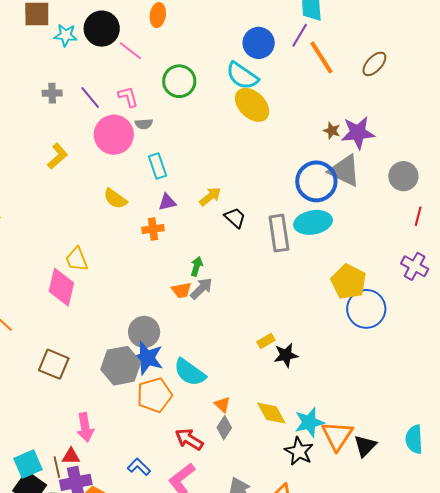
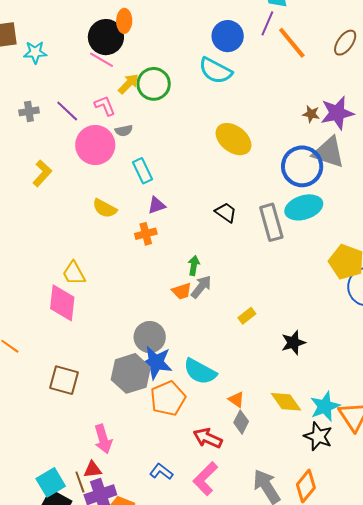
black circle: (102, 29) -> (106, 37), moved
yellow ellipse: (252, 105) -> (233, 139), moved
yellow arrow: (210, 196) -> (128, 84), moved
yellow rectangle: (266, 341) -> (247, 316), moved

